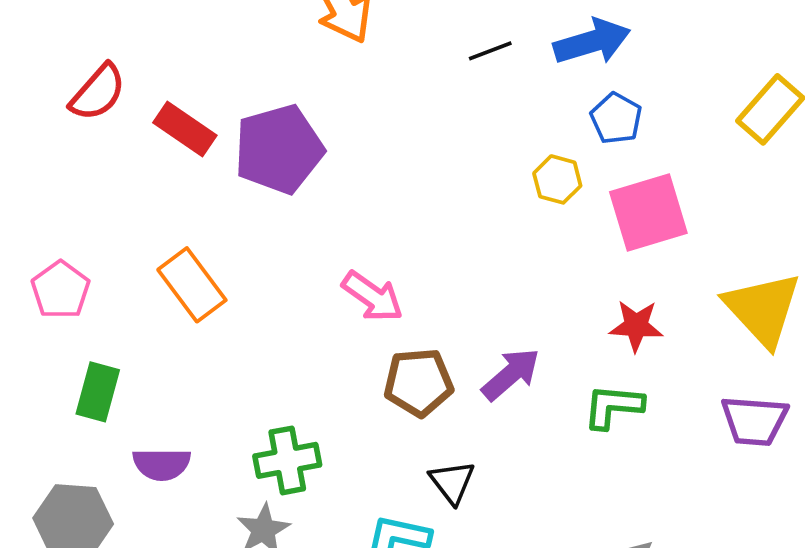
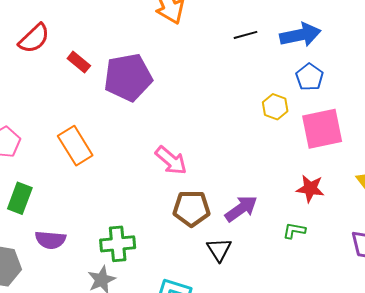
red rectangle: (185, 129) -> (79, 62), size x0.7
green L-shape: (613, 406) -> (294, 231), size x0.7
black triangle: (452, 482) -> (219, 250), moved

